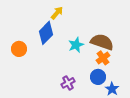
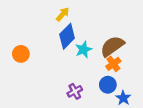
blue diamond: (46, 33) -> (67, 36), moved
brown semicircle: (102, 42) -> (112, 46), turned -55

